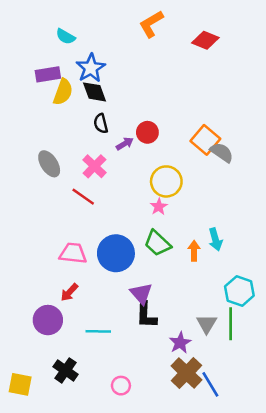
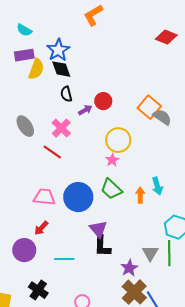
orange L-shape: (151, 24) -> (93, 15), moved
cyan semicircle: (66, 37) -> (24, 30), moved
red diamond: (205, 40) -> (166, 37), moved

